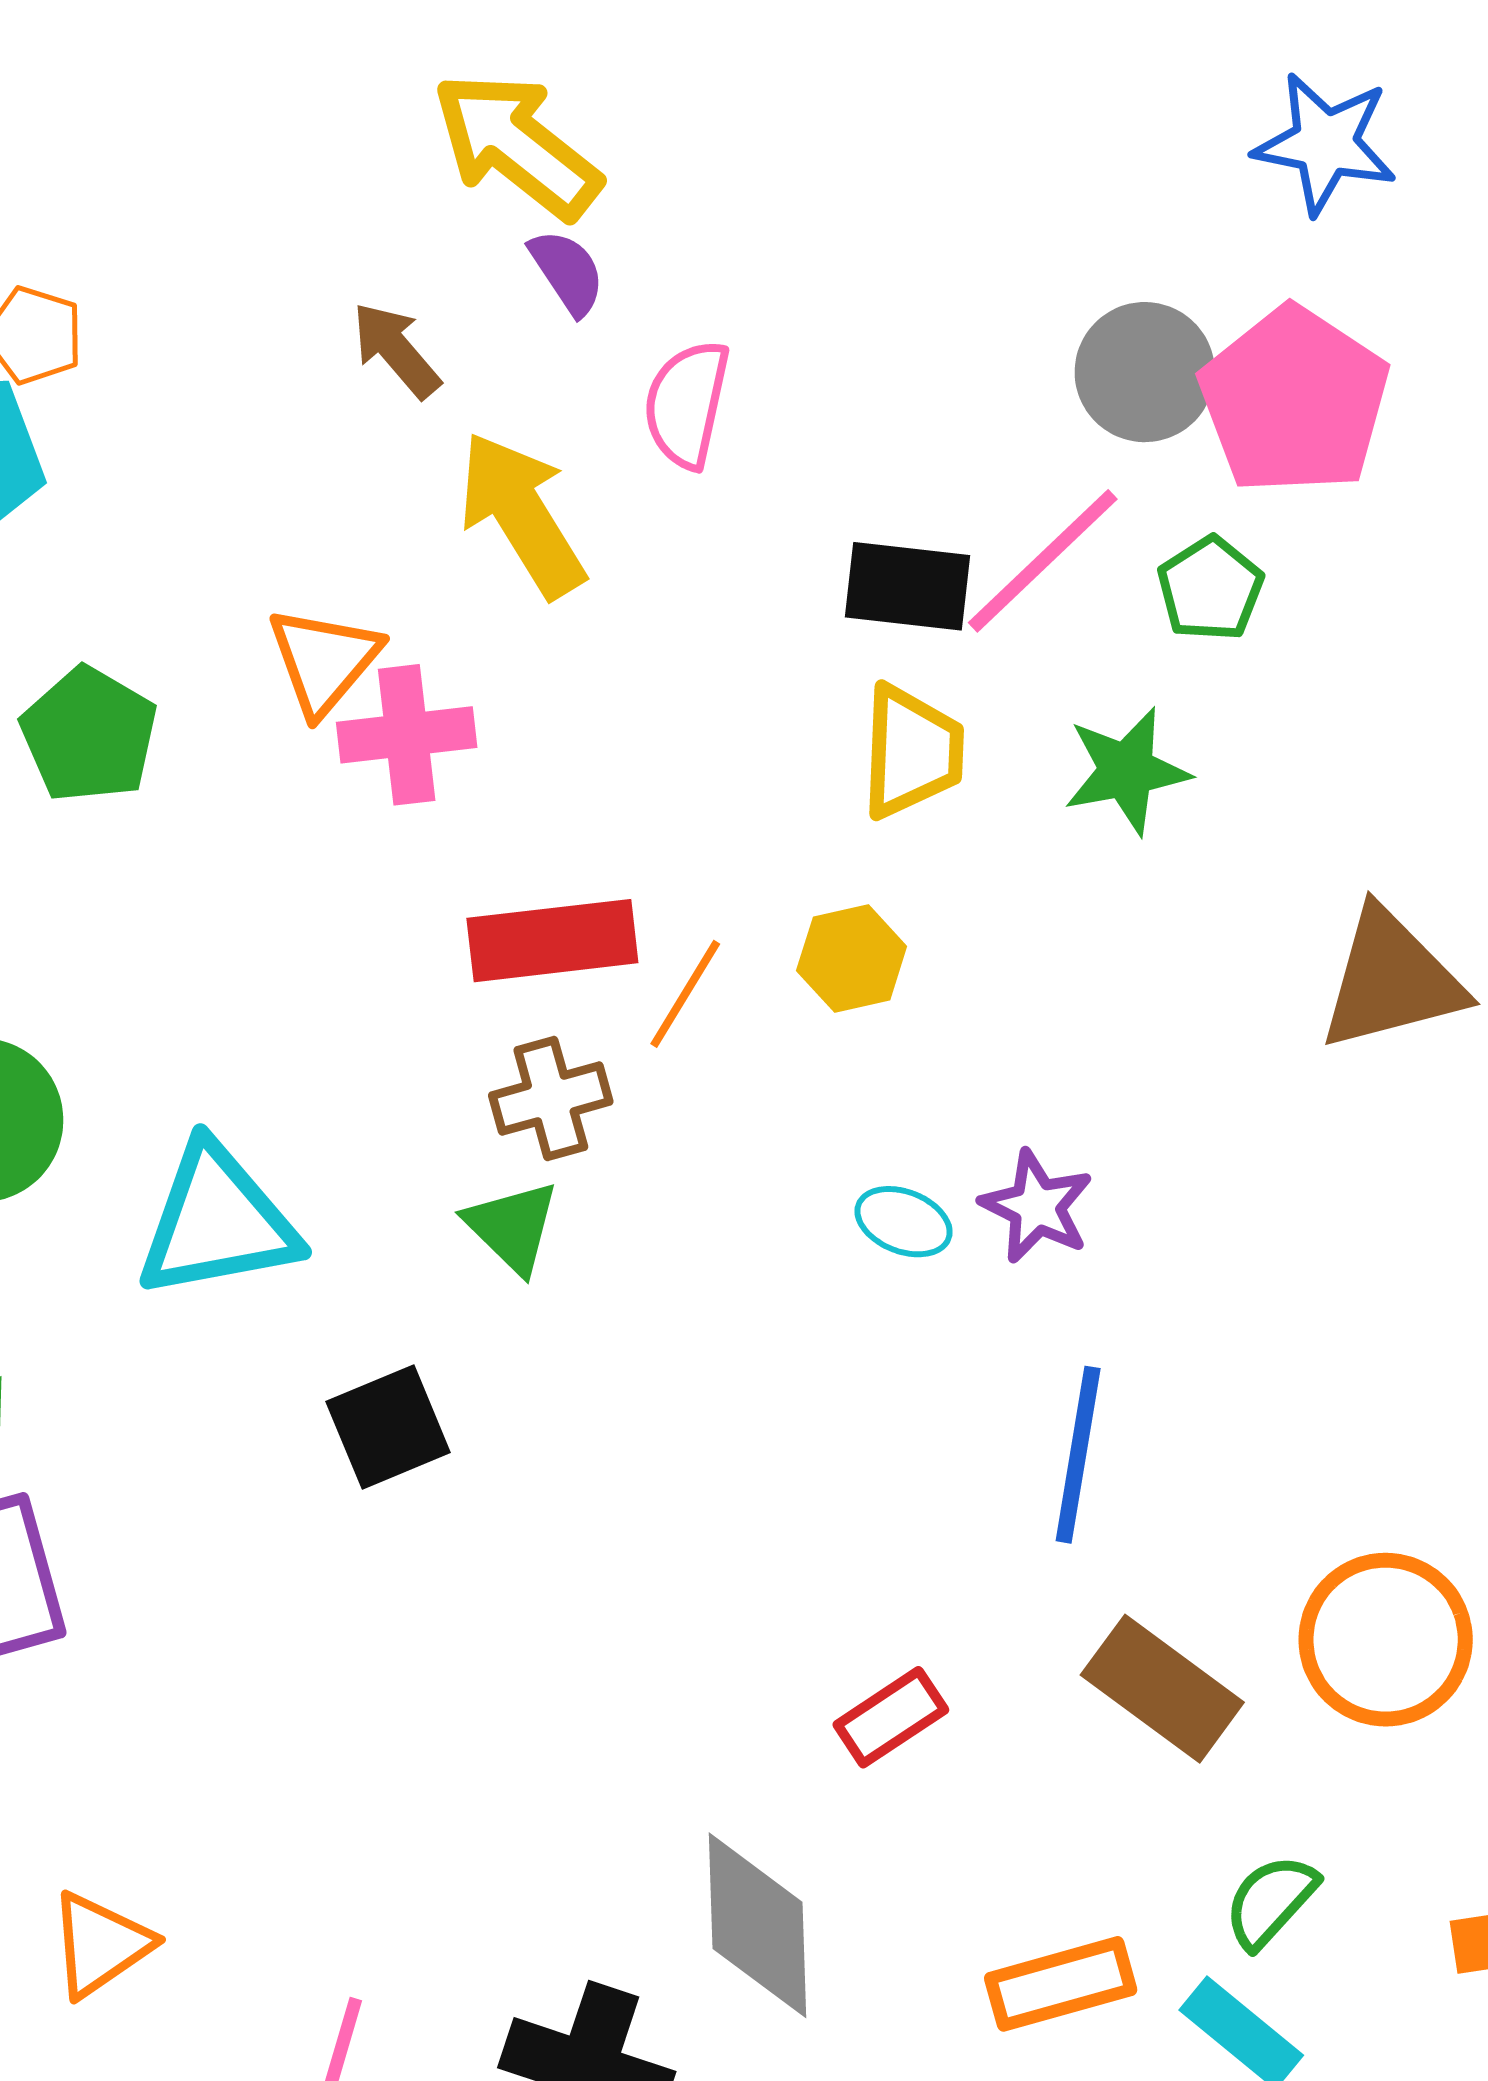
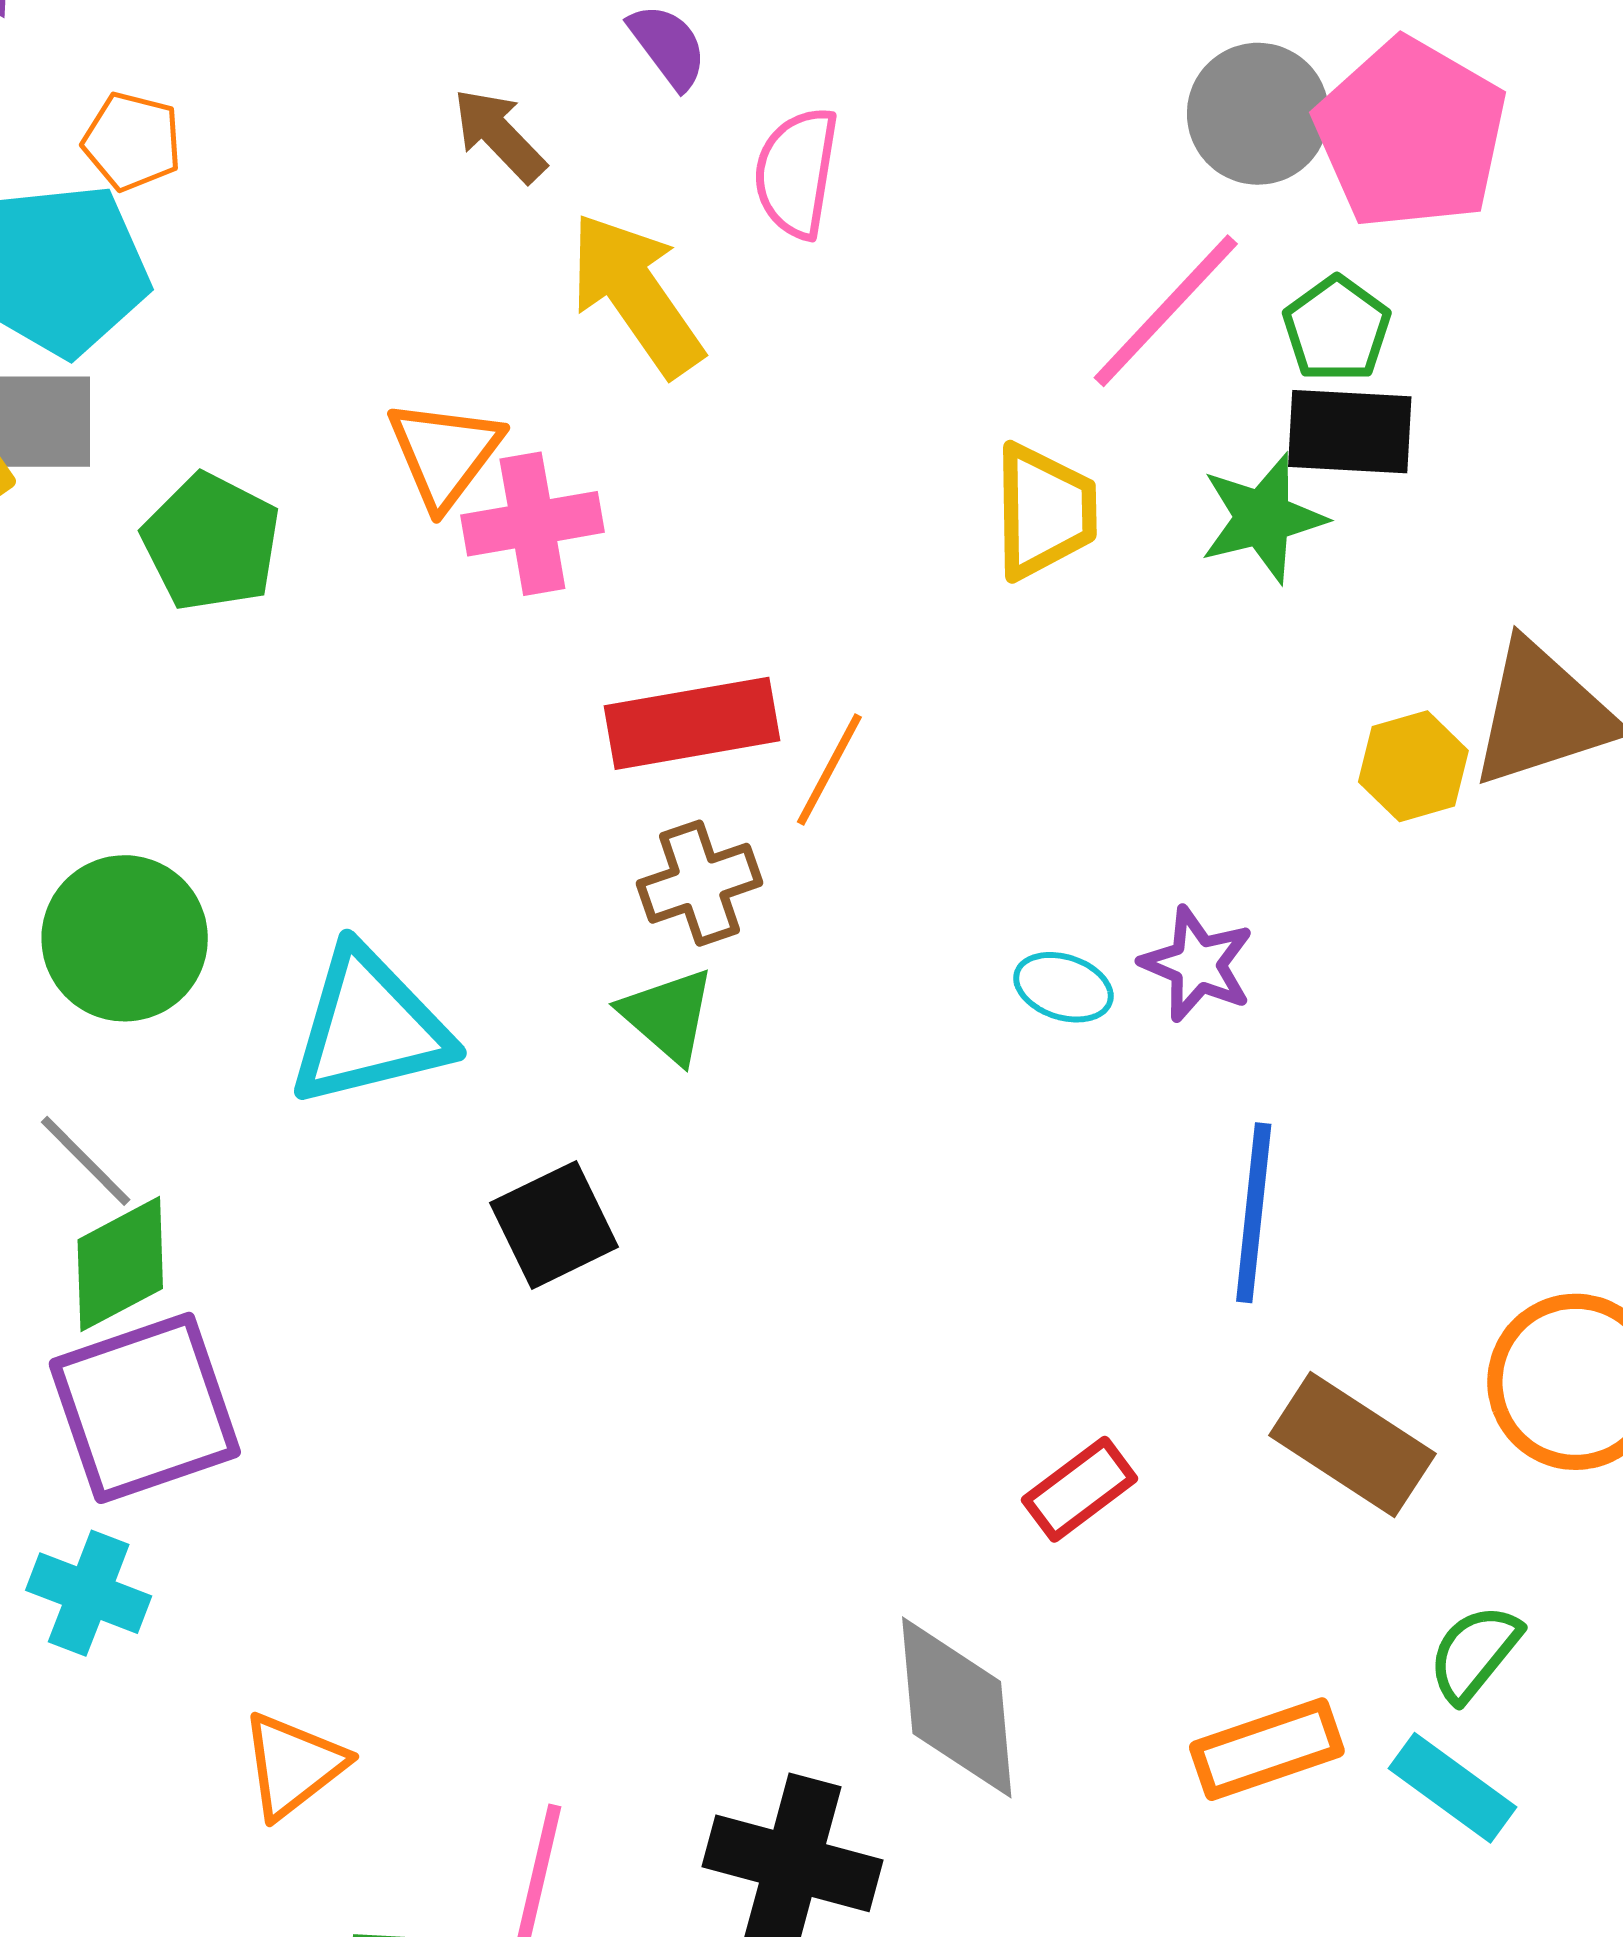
black rectangle: (908, 586) -> (1350, 432), moved
yellow hexagon: (852, 958) -> (1413, 766), moved

